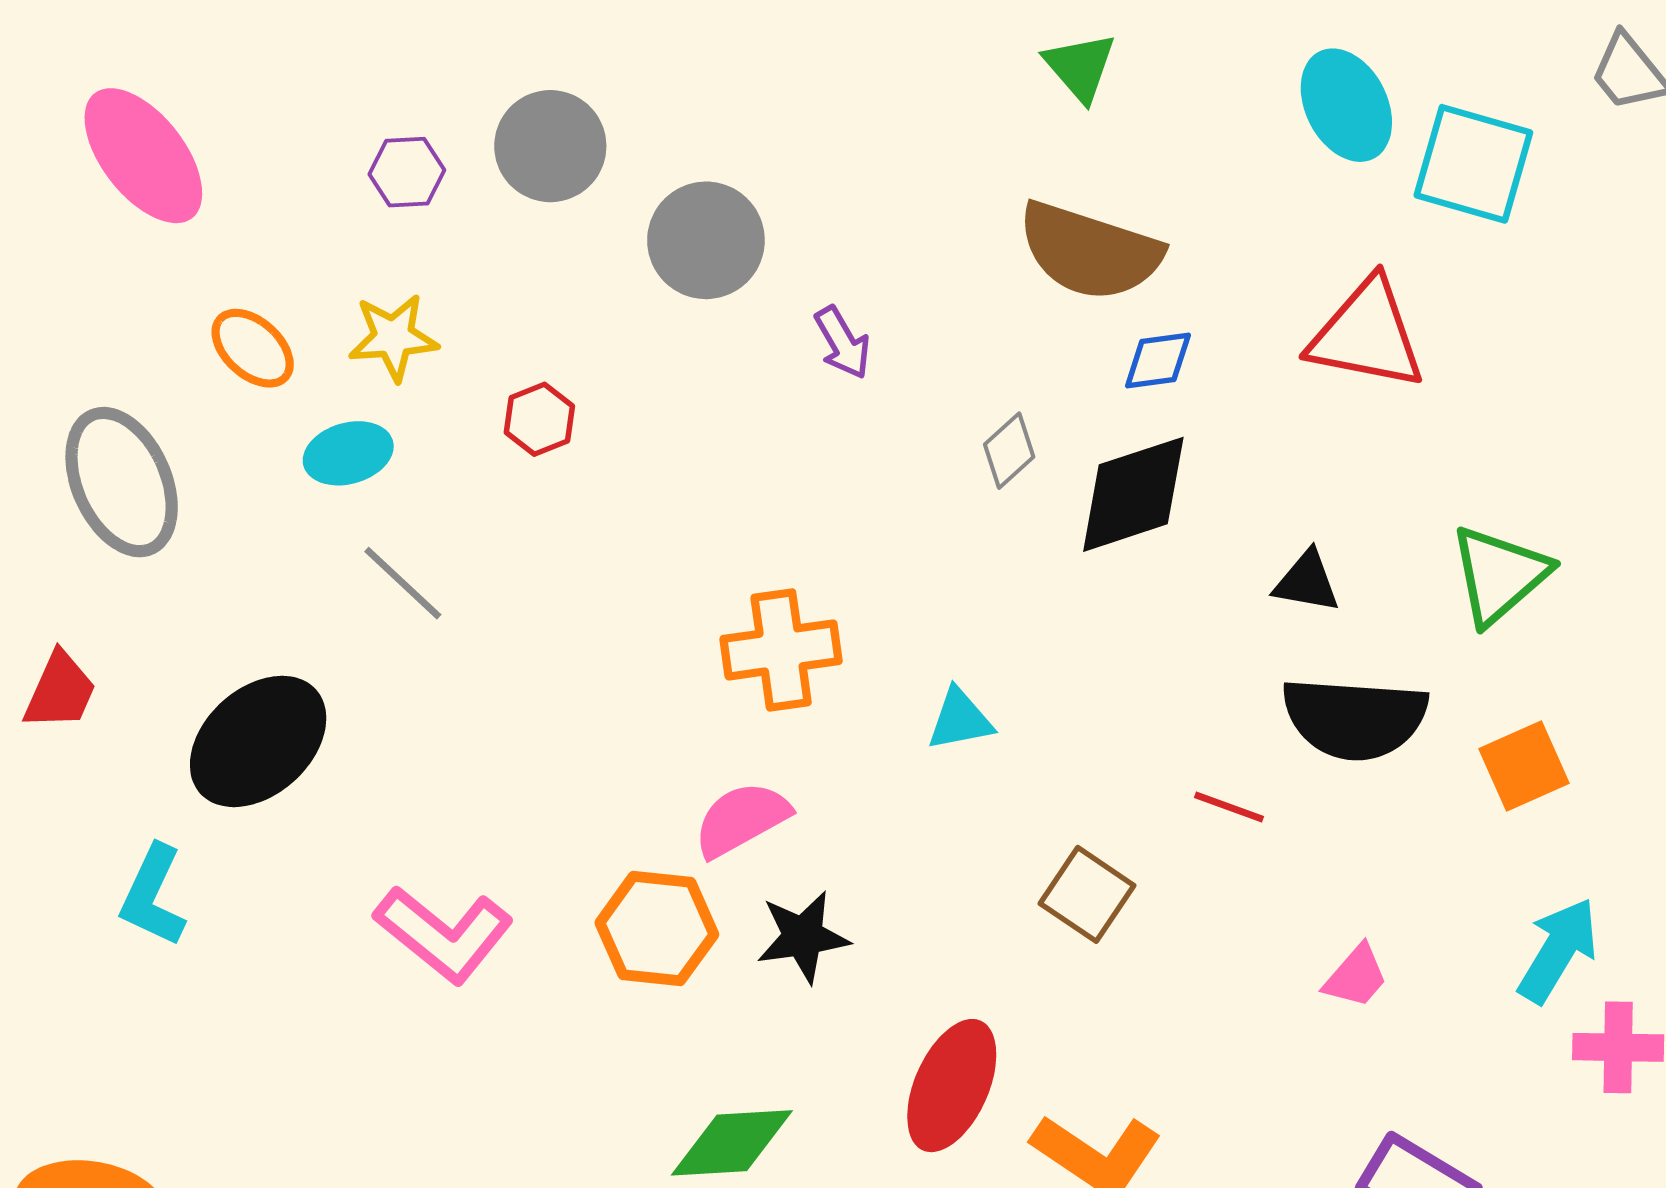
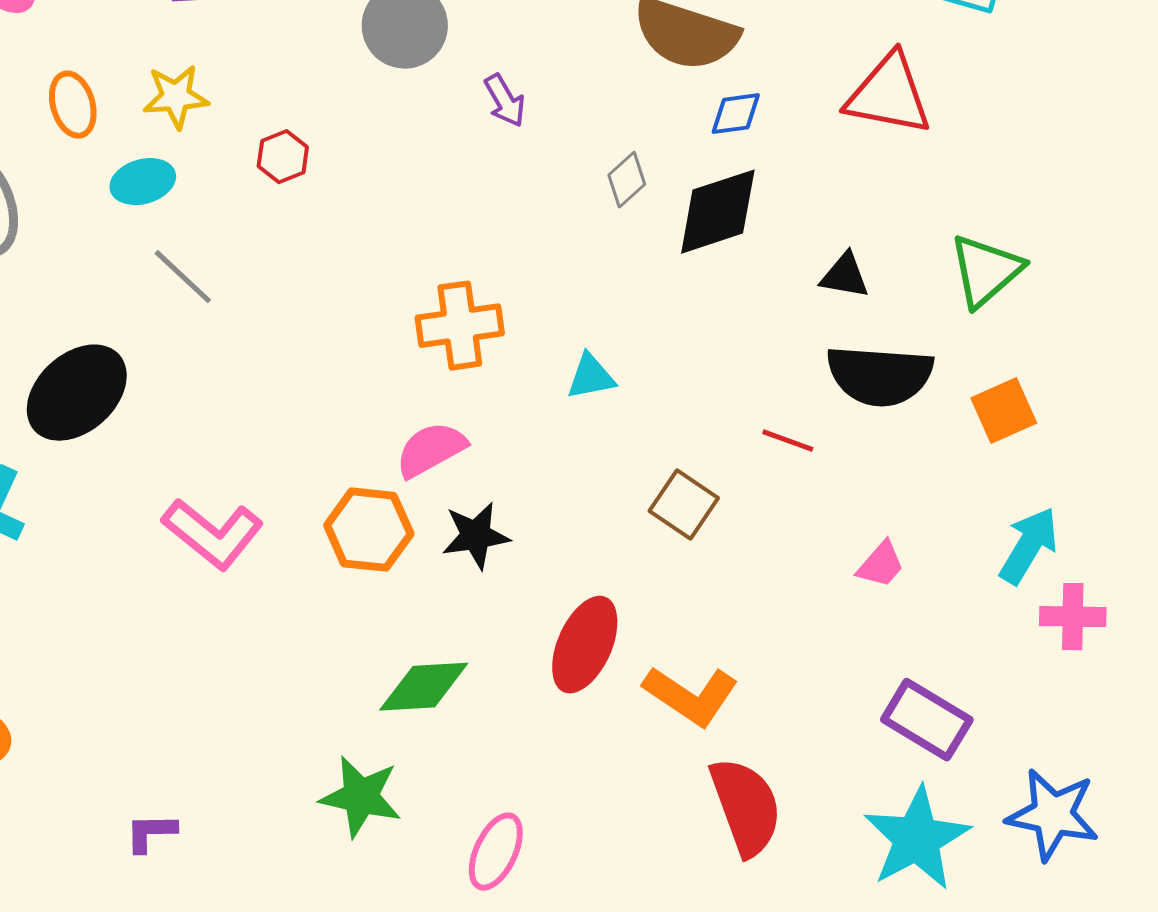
orange ellipse: (253, 348) -> (73, 105), turned 32

